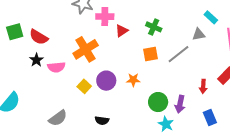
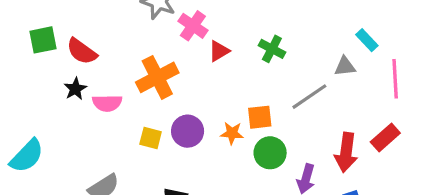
pink cross: (105, 17) -> (193, 26), turned 30
orange square: (150, 54) -> (260, 117), moved
yellow square: (84, 86) -> (151, 138), turned -32
red arrow: (203, 86) -> (346, 152), size x1.6
green circle: (158, 102) -> (270, 153), moved

